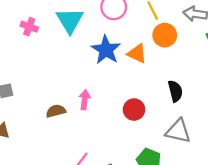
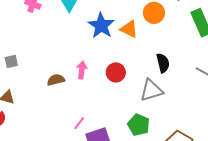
red circle: (134, 110) -> (116, 72), moved
gray triangle: (178, 131) -> (151, 90), moved, turned -30

